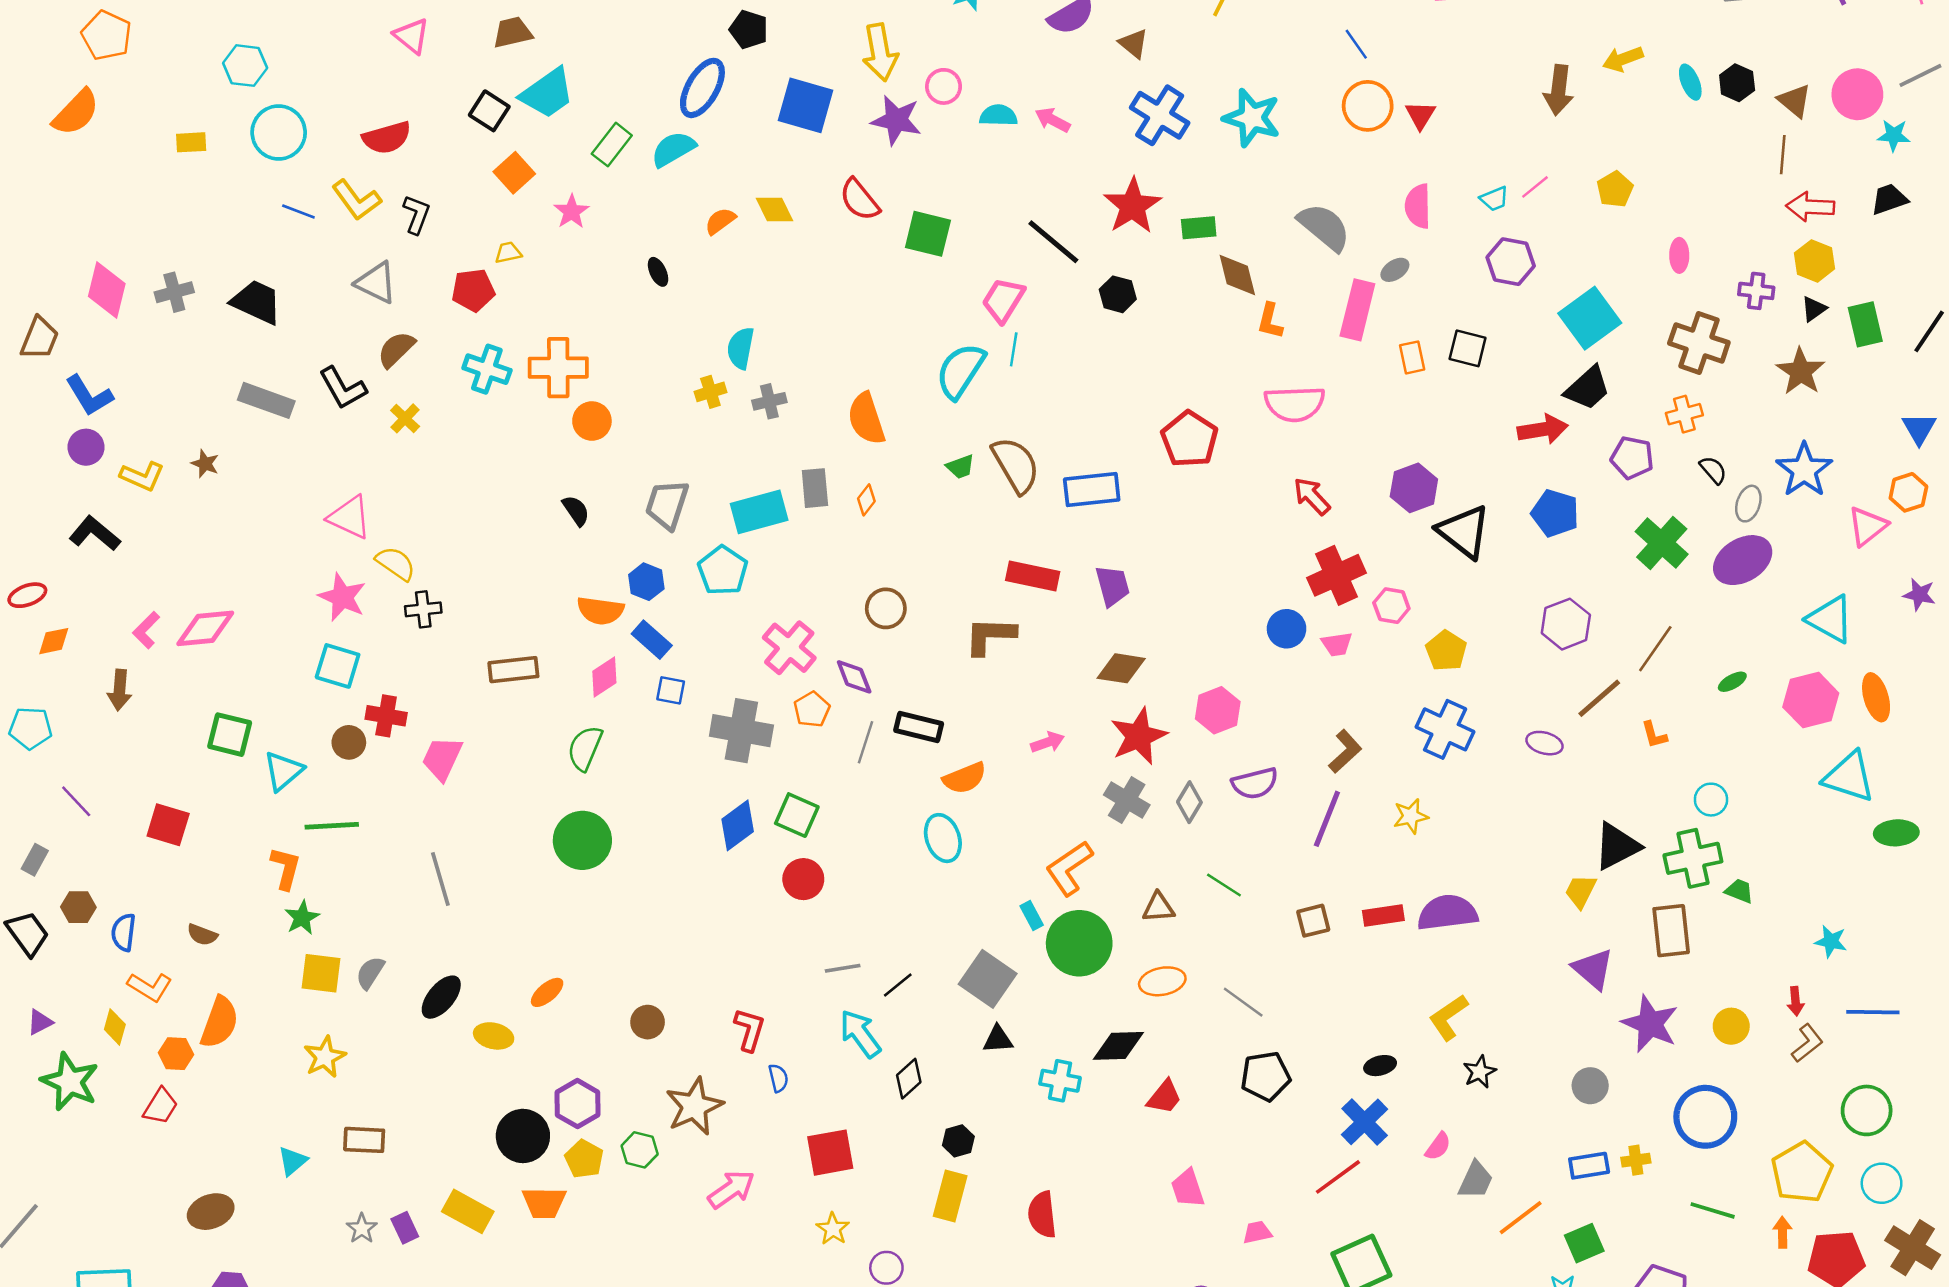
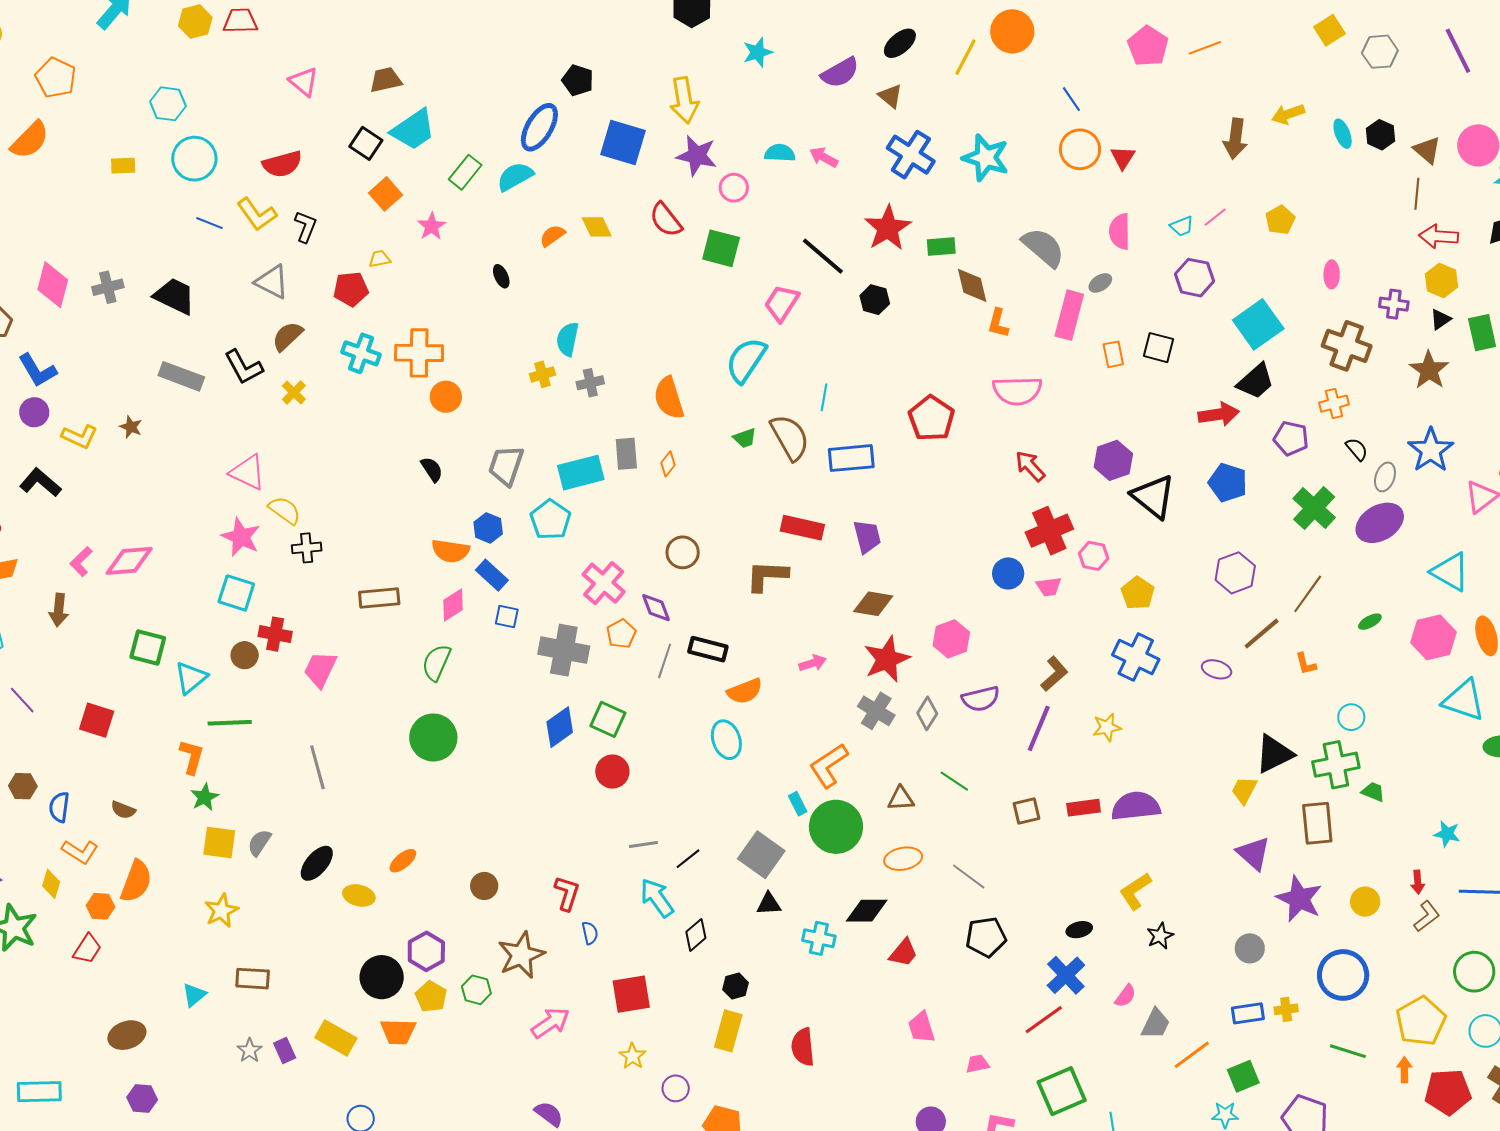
pink circle: (944, 86) -> (734, 188), moved
cyan line: (1014, 349) -> (824, 397), moved

